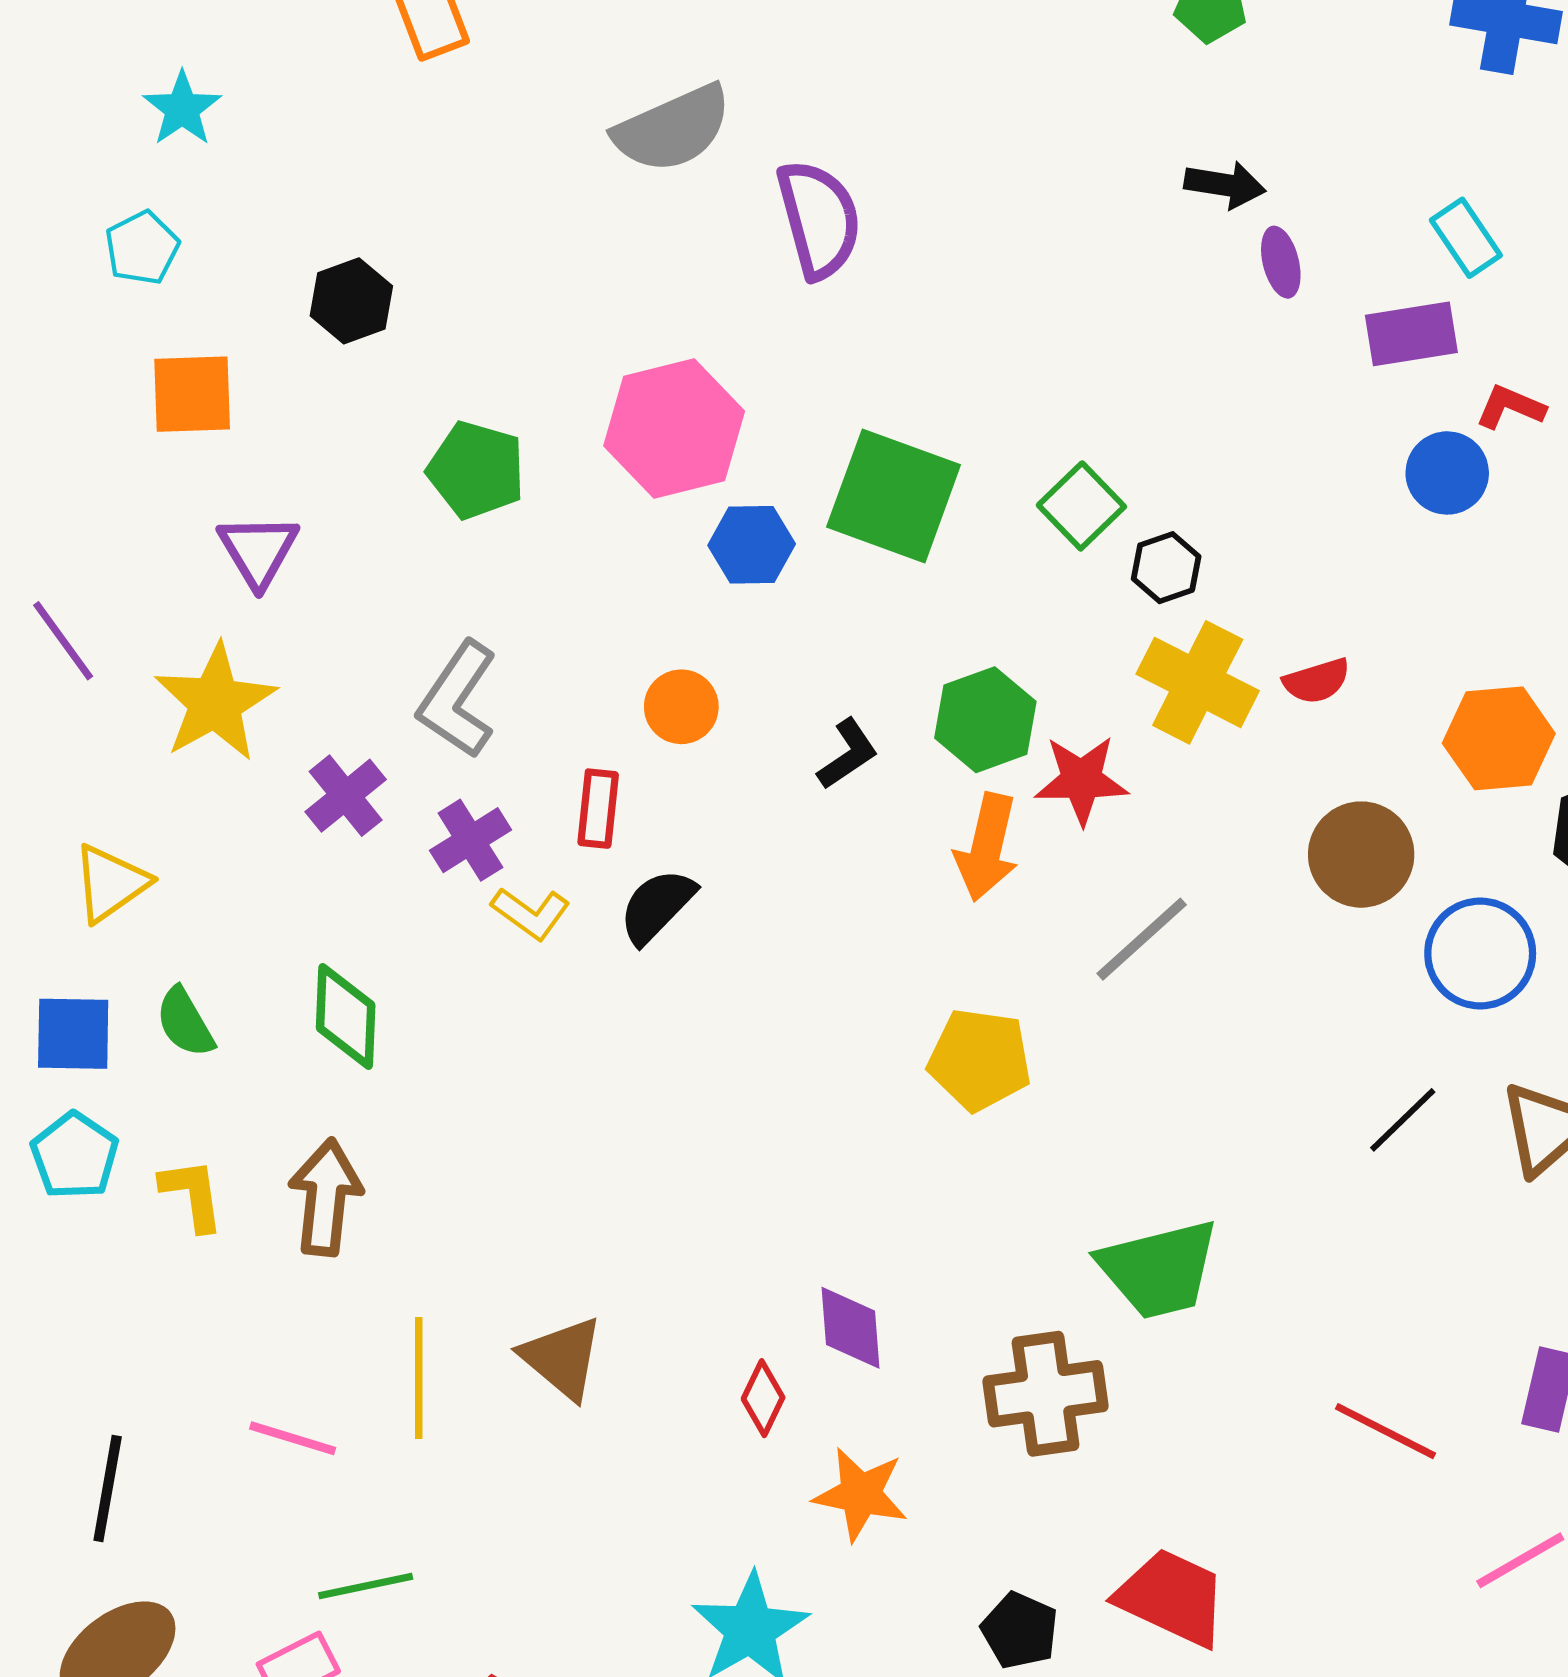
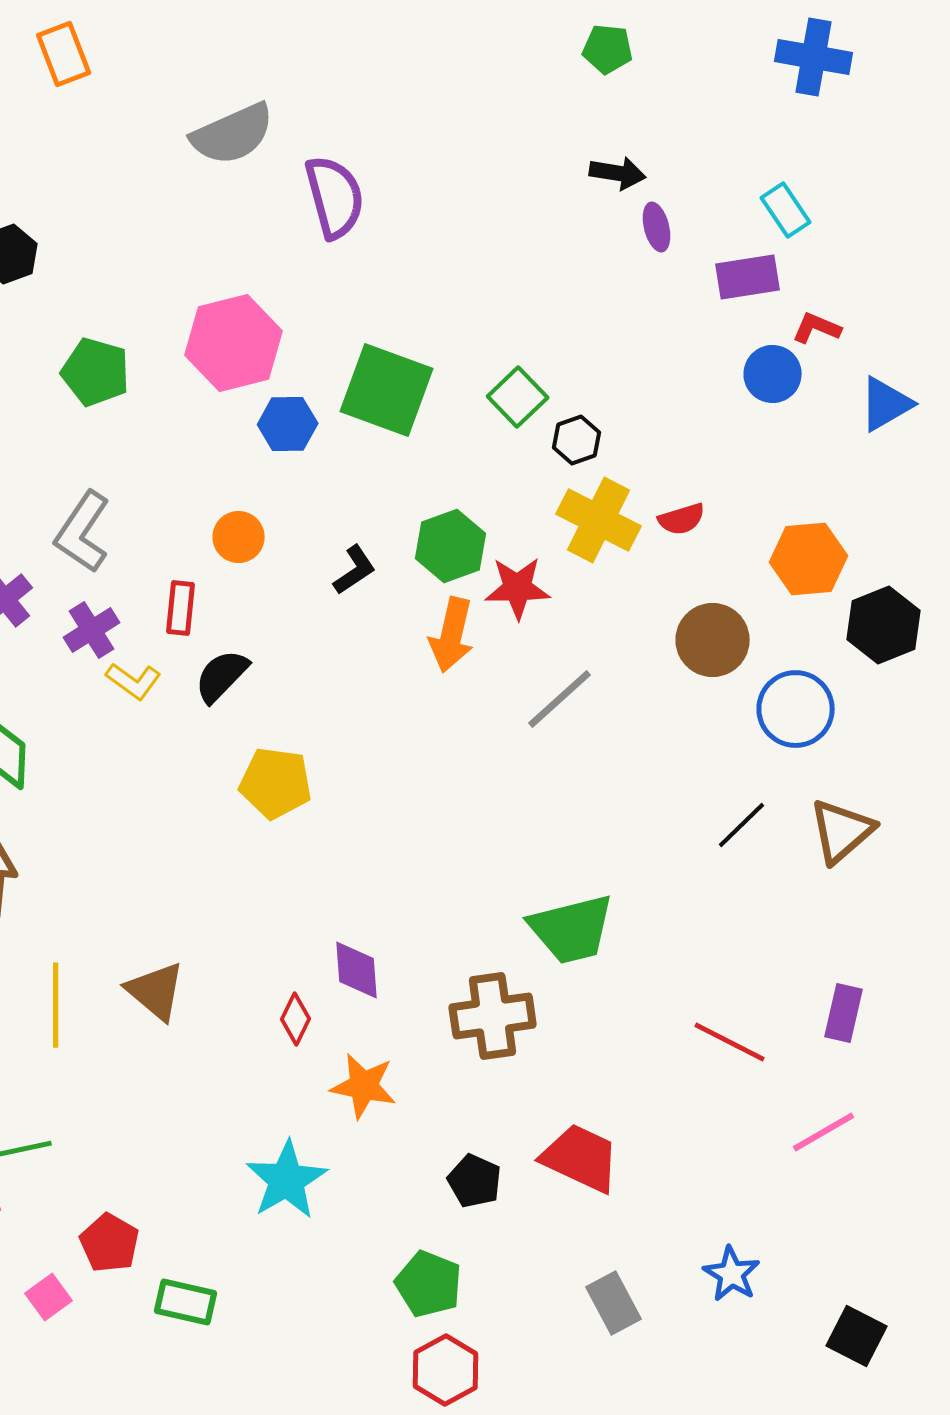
yellow pentagon: (980, 1060) -> (276, 783), moved

